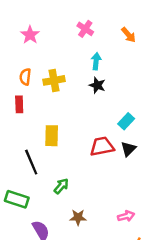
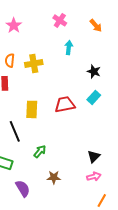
black star: (97, 85) -> (94, 71), moved
red trapezoid: (102, 146) -> (65, 104), moved
black triangle: (128, 149) -> (94, 156), moved

